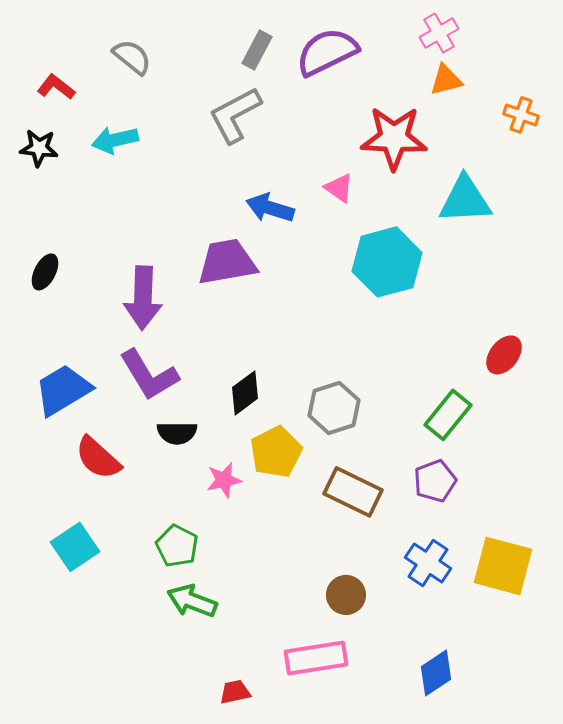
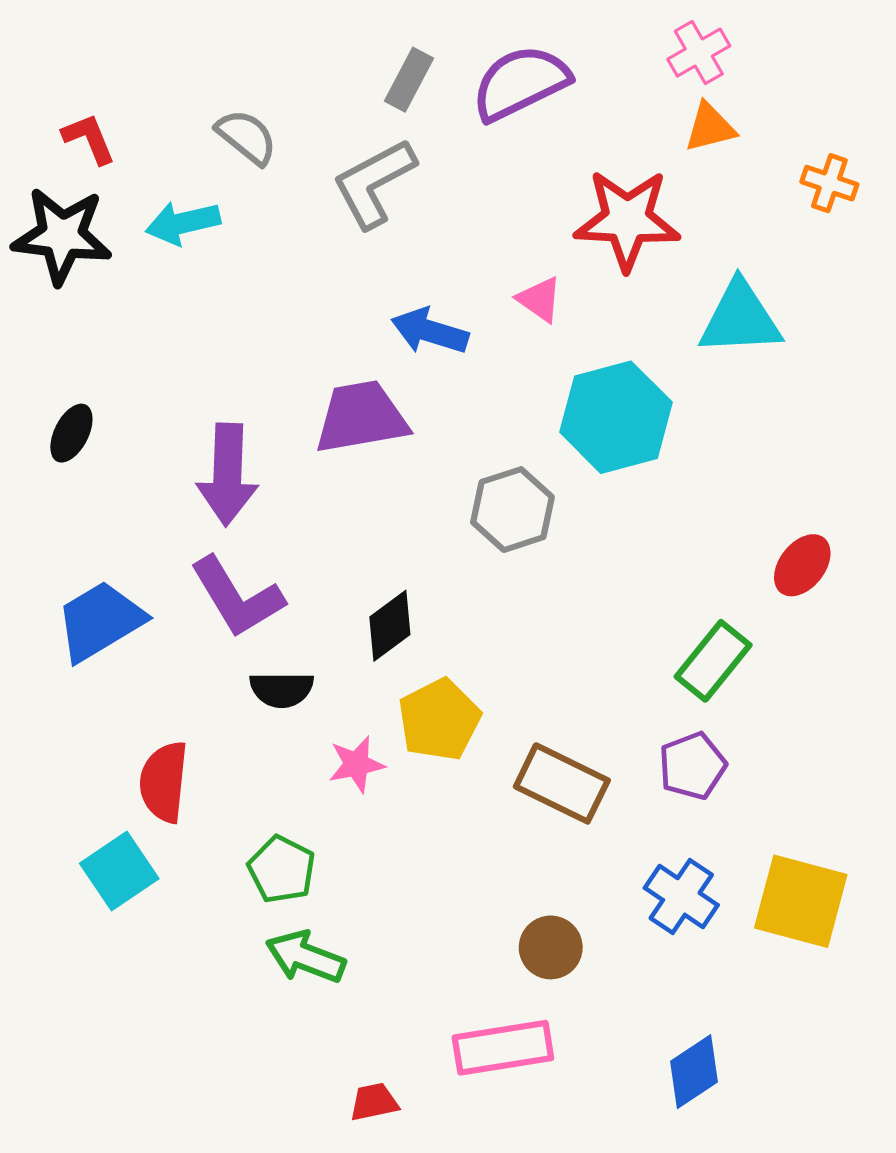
gray semicircle: (132, 57) -> (247, 137), moved
red L-shape: (56, 87) -> (89, 139), turned 30
black star: (39, 148) -> (62, 236), size x1.6
gray hexagon: (334, 408) -> (512, 510), moved
red semicircle: (98, 458) -> (164, 782), moved, turned 54

